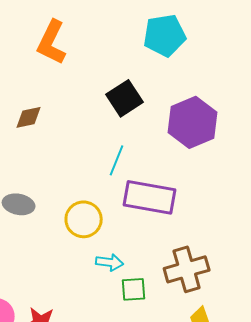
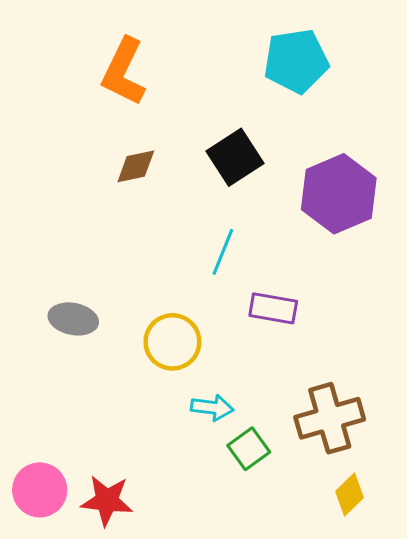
brown diamond: (29, 117) -> (136, 166), moved
purple rectangle: (150, 197) -> (273, 308), size x0.6
green square: (134, 289) -> (249, 449), turned -32

